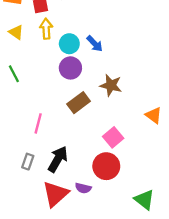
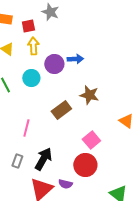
cyan circle: (69, 44) -> (31, 78), moved
blue arrow: (95, 44) -> (75, 59), turned -49
purple circle: (70, 68) -> (54, 64), moved

